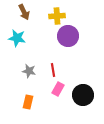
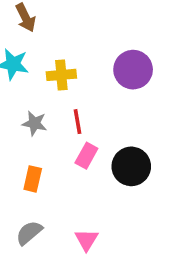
yellow cross: (57, 16) -> (61, 75), moved
purple circle: (68, 36) -> (133, 70), moved

